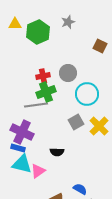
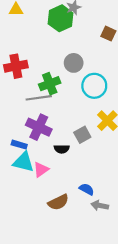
green hexagon: (38, 32) -> (61, 18), moved
red cross: (43, 76) -> (16, 66), moved, size x1.5
gray square: (76, 122) -> (82, 135), moved
purple cross: (22, 132) -> (39, 127), moved

